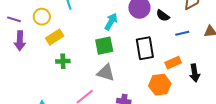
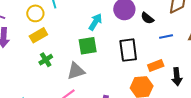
yellow circle: (42, 17) -> (35, 13), moved
green cross: (63, 61) -> (46, 60), turned -32
gray triangle: (106, 73) -> (76, 71), moved, turned -36

